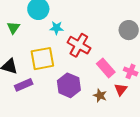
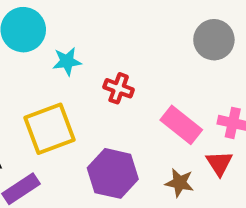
red cross: (79, 45) -> (119, 88), size x0.6

